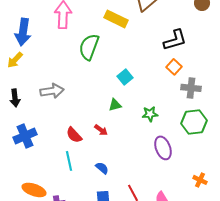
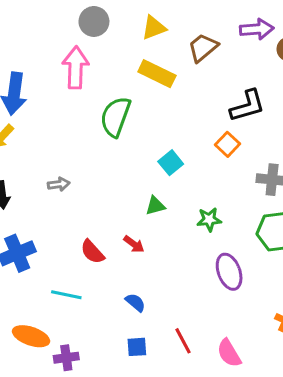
orange square: (174, 67) -> (228, 144), moved
gray arrow: (52, 91) -> (59, 184), size x0.6
cyan line: (69, 161) -> (66, 295), moved, turned -66

